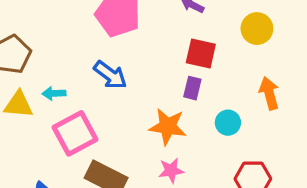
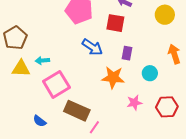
red square: (201, 54) -> (115, 23), moved
blue arrow: (110, 75) -> (92, 47), moved
pink star: (171, 170) -> (134, 103), moved

